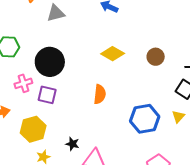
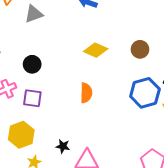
black circle: (50, 62) -> (32, 64), size x0.6
blue hexagon: (145, 119) -> (145, 93), moved

